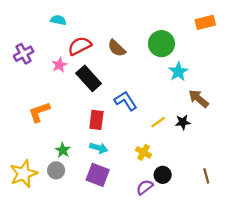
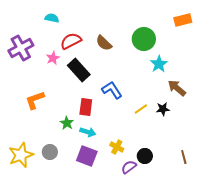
purple cross: (24, 54) -> (21, 48), size x1.4
green star: (63, 150) -> (67, 123), moved
yellow cross: (144, 152) -> (117, 147), moved

